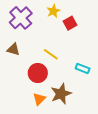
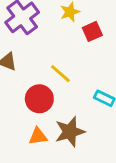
orange triangle: (39, 99) -> (38, 136), turned 32

